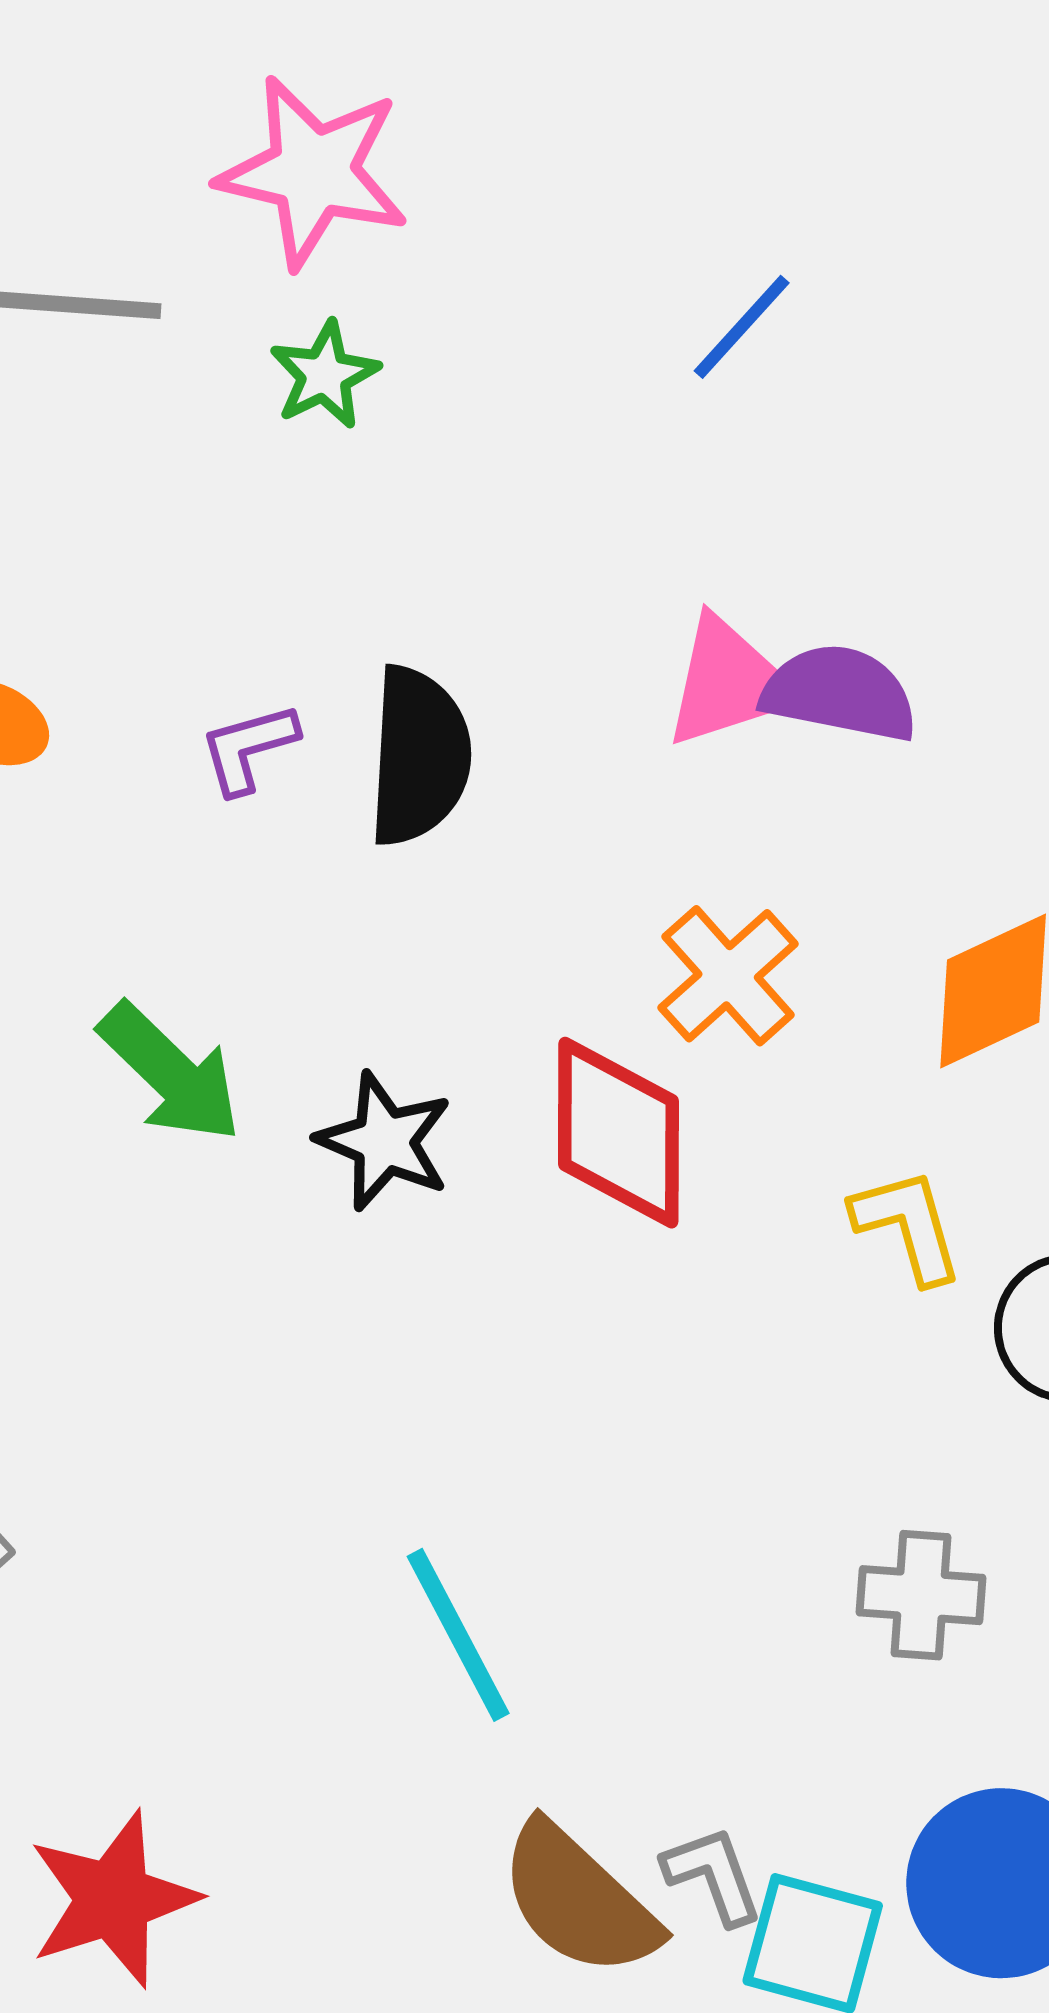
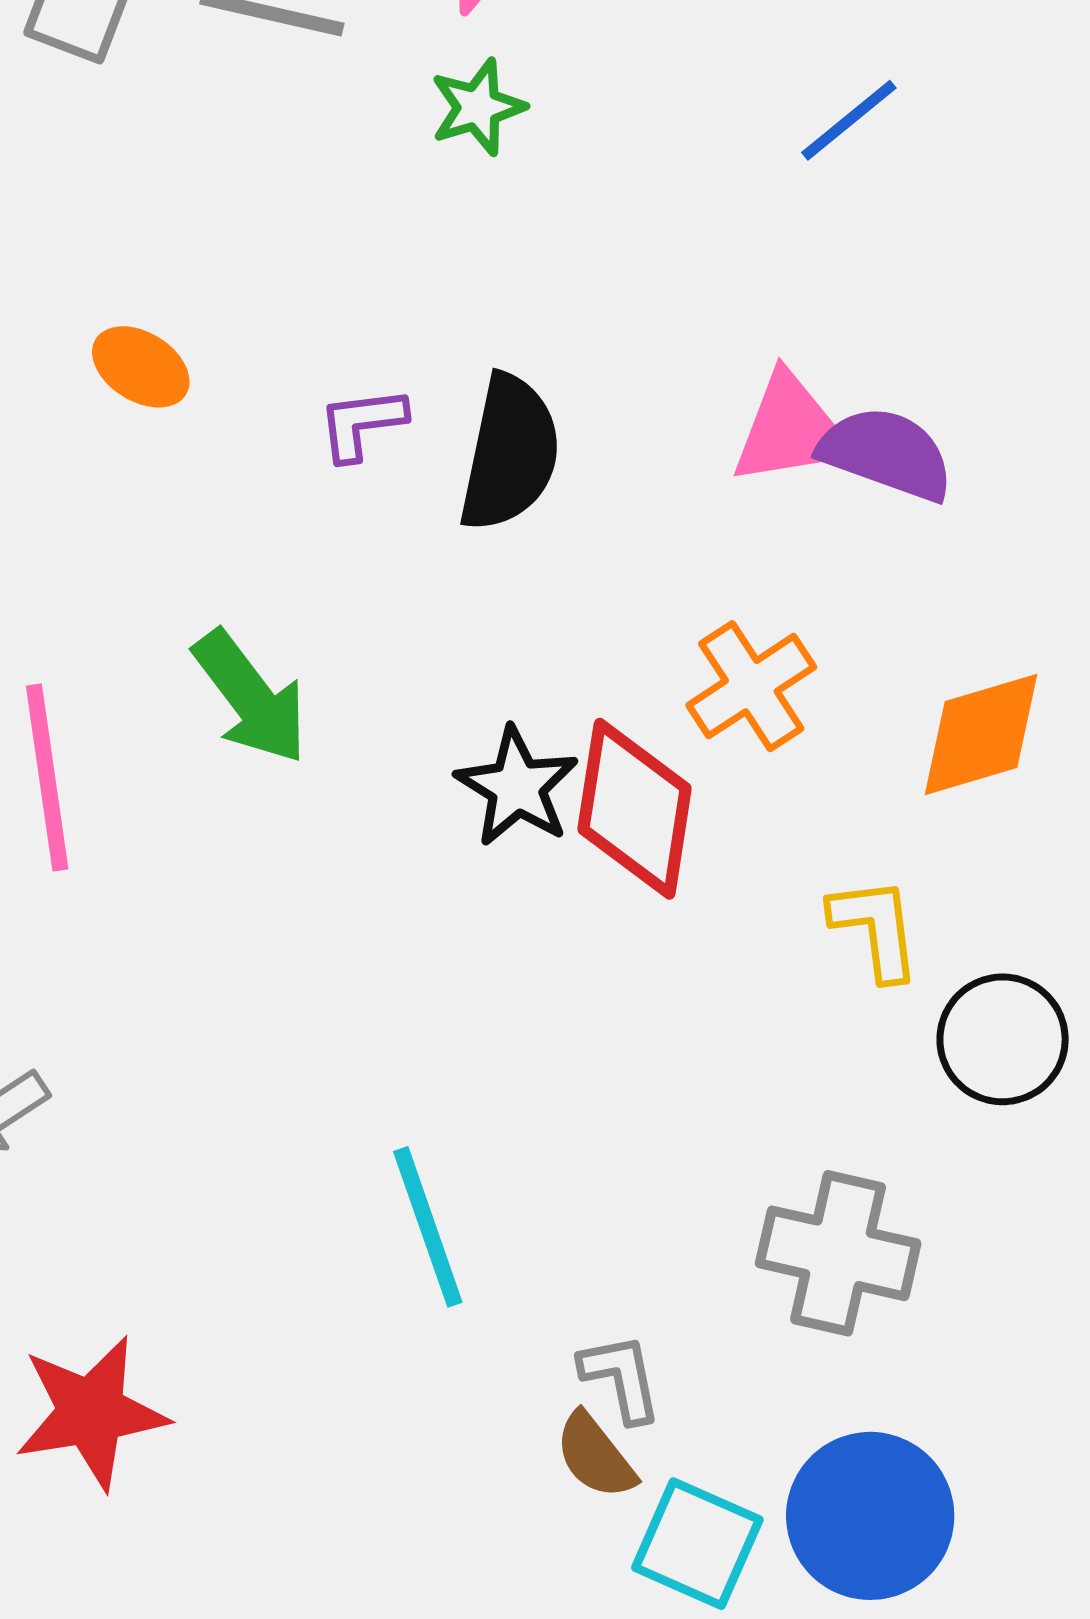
black star: (384, 1141) -> (517, 787), moved
gray cross: (921, 1595) -> (838, 1253), size x1.4
gray L-shape: (713, 1875) -> (621, 1378), moved
brown semicircle: (579, 1900) -> (595, 1456), moved, size x0.6

